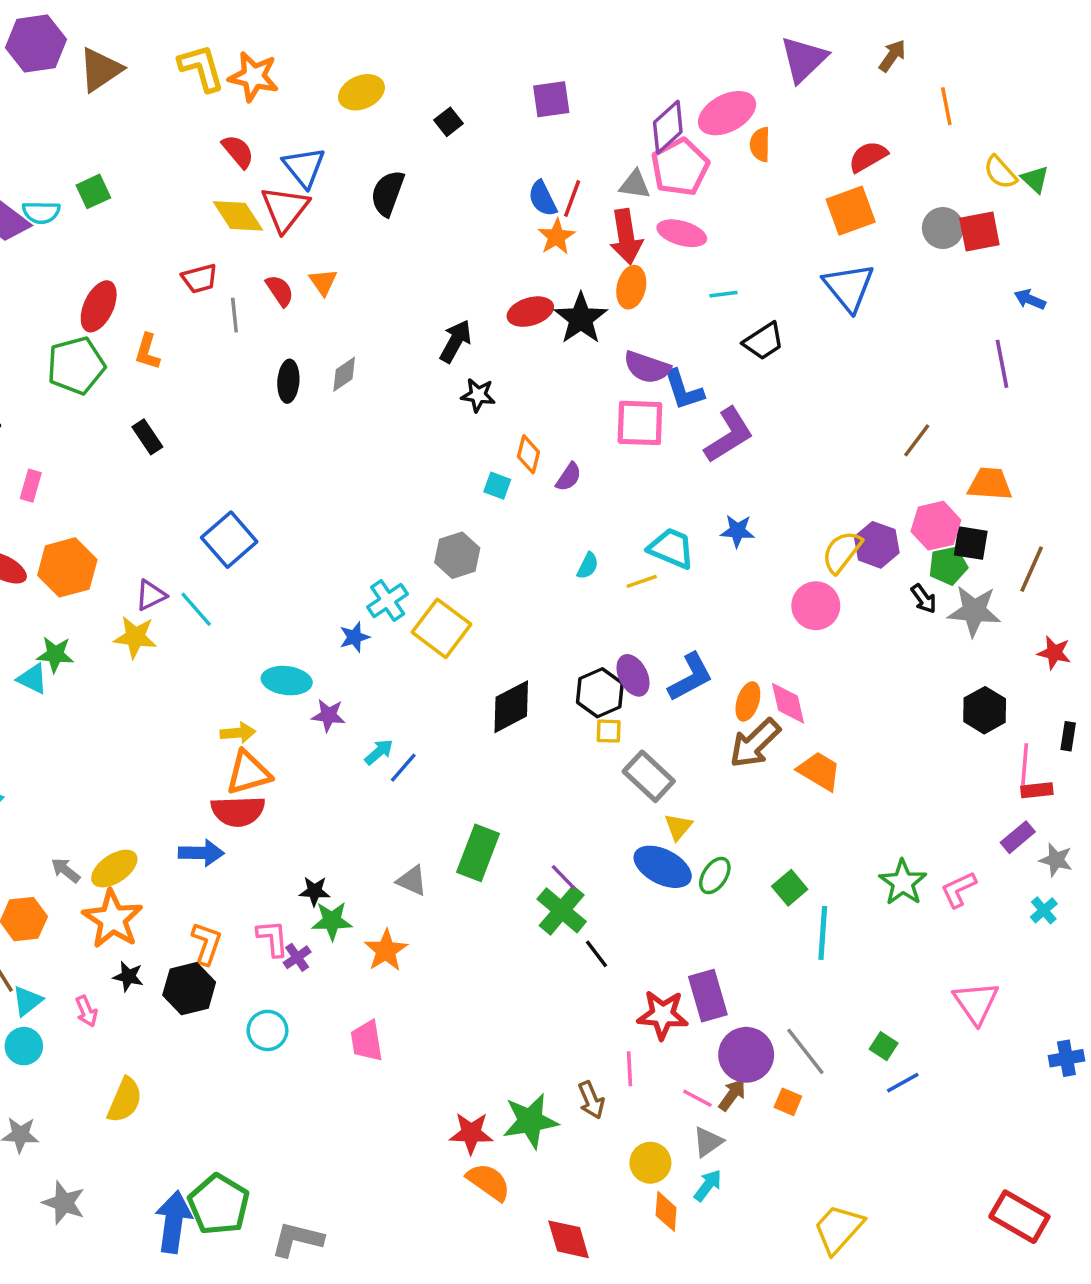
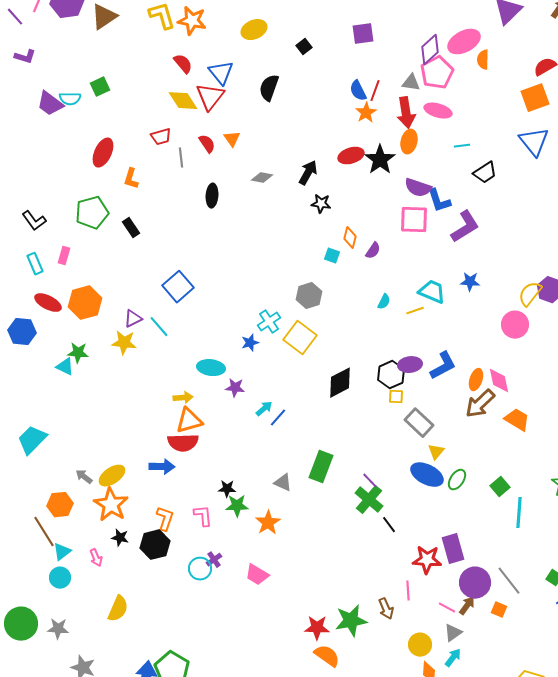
green pentagon: (76, 366) -> (92, 213), moved
gray diamond: (344, 374) -> (262, 178), moved, turned 45
purple ellipse: (633, 675) -> (410, 365), turned -70
purple cross: (297, 957) -> (214, 560), moved
pink trapezoid: (367, 1041) -> (257, 575), turned -50

